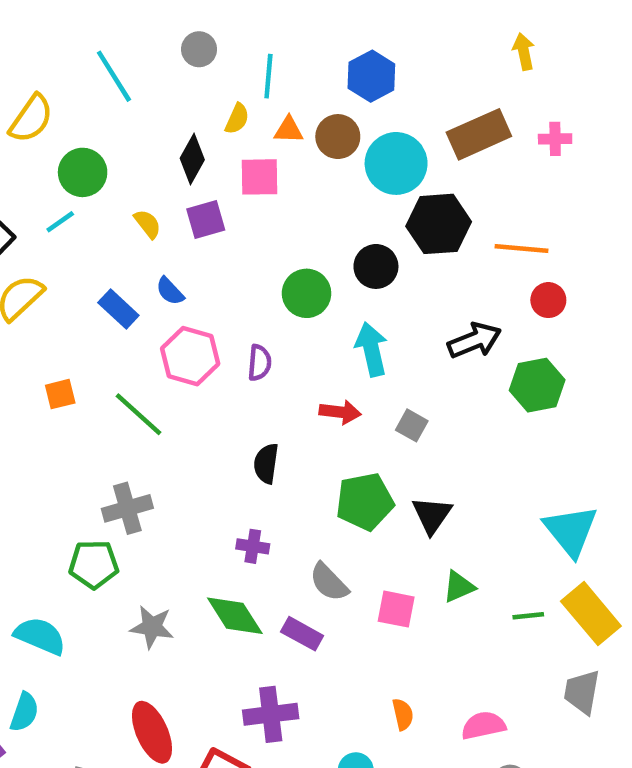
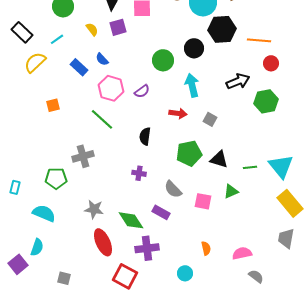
cyan line: (60, 222) -> (57, 39), moved
purple semicircle: (259, 363) -> (142, 91), turned 49
green line: (139, 414) -> (102, 119), moved
black triangle: (432, 515) -> (219, 159), turned -48
green pentagon: (94, 564) -> (56, 178), moved
green diamond: (235, 616) -> (131, 220), moved
green line: (528, 616) -> (250, 167), moved
red ellipse: (152, 732) -> (103, 242), moved

